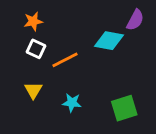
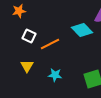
orange star: (33, 21) -> (19, 11), moved
cyan diamond: (109, 41) -> (82, 30), turned 35

